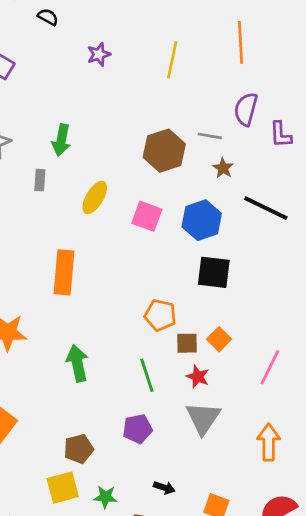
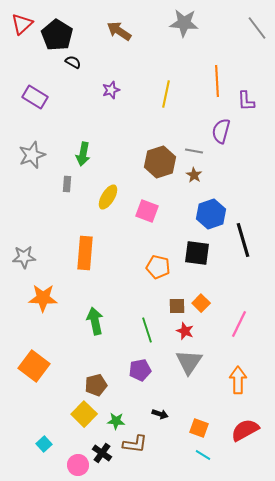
purple L-shape: (281, 135) -> (246, 101), moved
brown star: (223, 168) -> (194, 175), moved
black line: (266, 208) -> (243, 240), moved, turned 48
blue hexagon: (202, 220) -> (211, 214), moved
orange pentagon: (160, 315) -> (158, 267), moved
yellow square: (63, 488) -> (84, 414), turned -30

